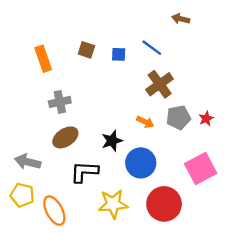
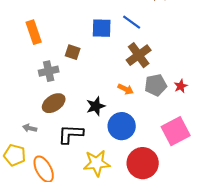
brown square: (86, 50) -> (73, 52), moved
blue square: (119, 54) -> (102, 28), size x1.5
gray arrow: (28, 162) -> (30, 128), moved, size x0.6

